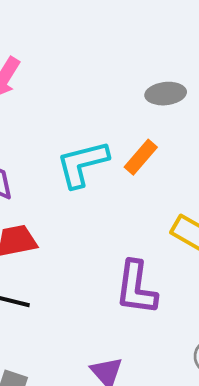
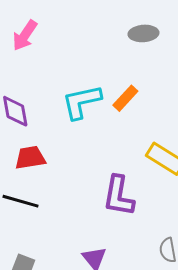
gray ellipse: (166, 94) -> (143, 33), moved

